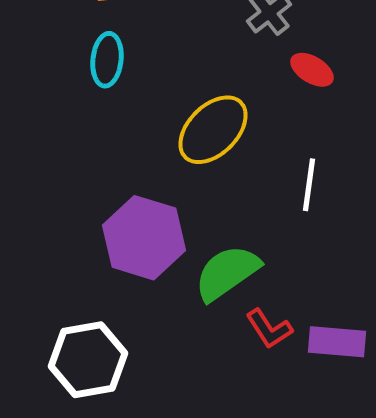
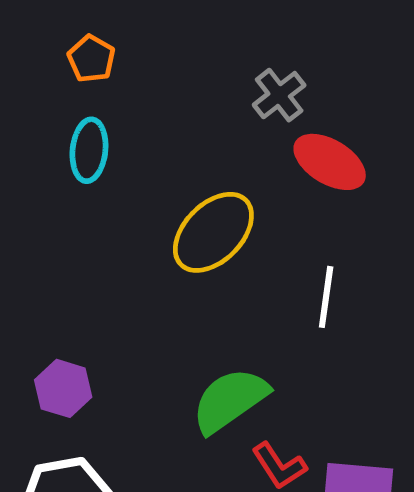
red ellipse: (312, 70) -> (330, 162), size x1.4
purple hexagon: (144, 238) -> (63, 388), moved, size x0.6

